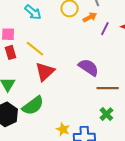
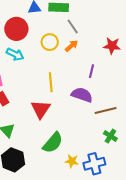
purple line: (105, 29) -> (92, 71), moved
yellow line: (35, 49) -> (51, 82), moved, turned 60
green semicircle: (33, 106) -> (53, 143), moved

